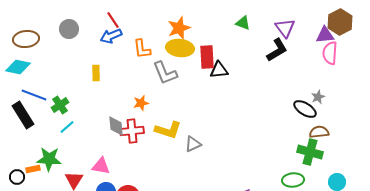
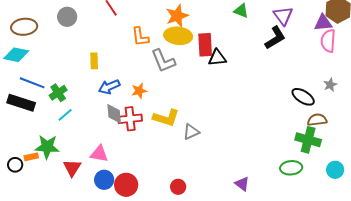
blue arrow: (111, 36) -> (109, 87), moved
gray star: (318, 97) -> (330, 85), moved
black rectangle: (23, 115) -> (21, 103), turned -40

